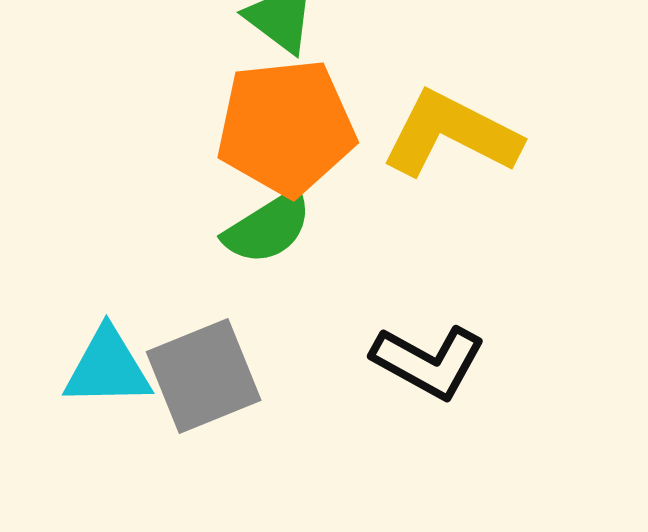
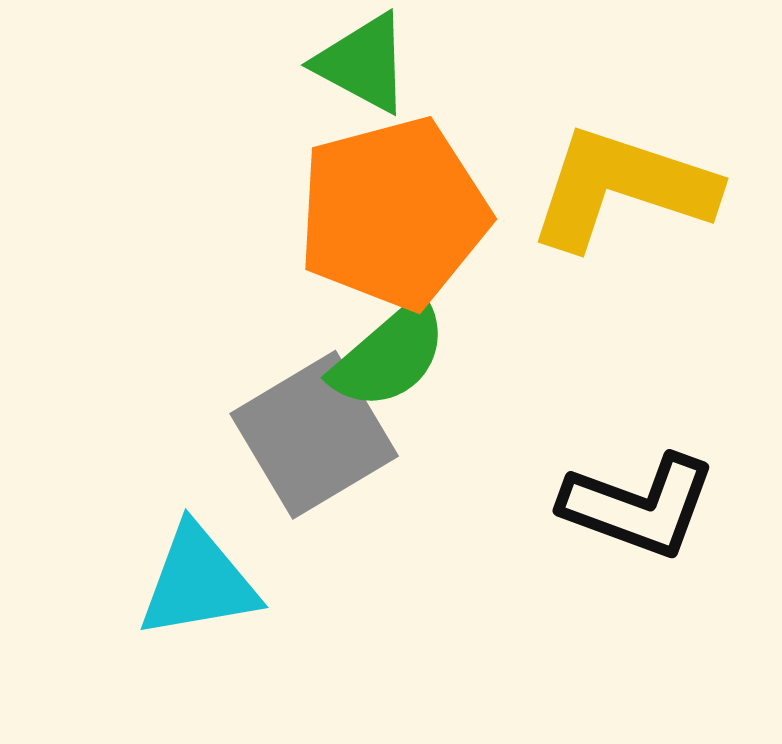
gray square: (204, 376) -> (314, 435), moved

